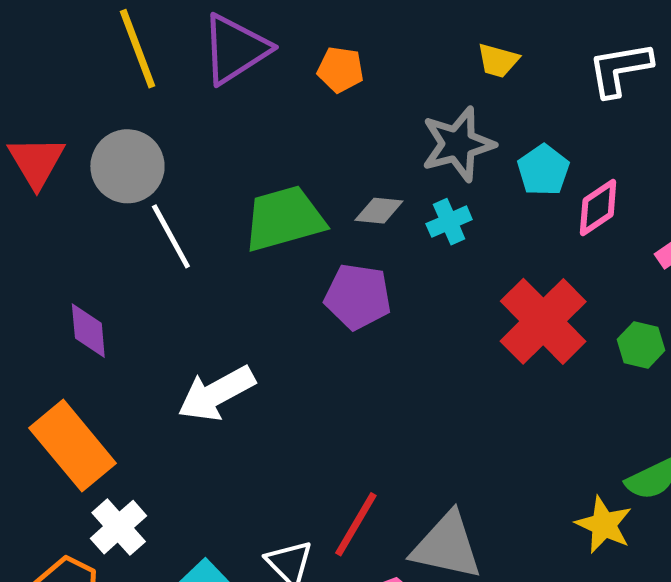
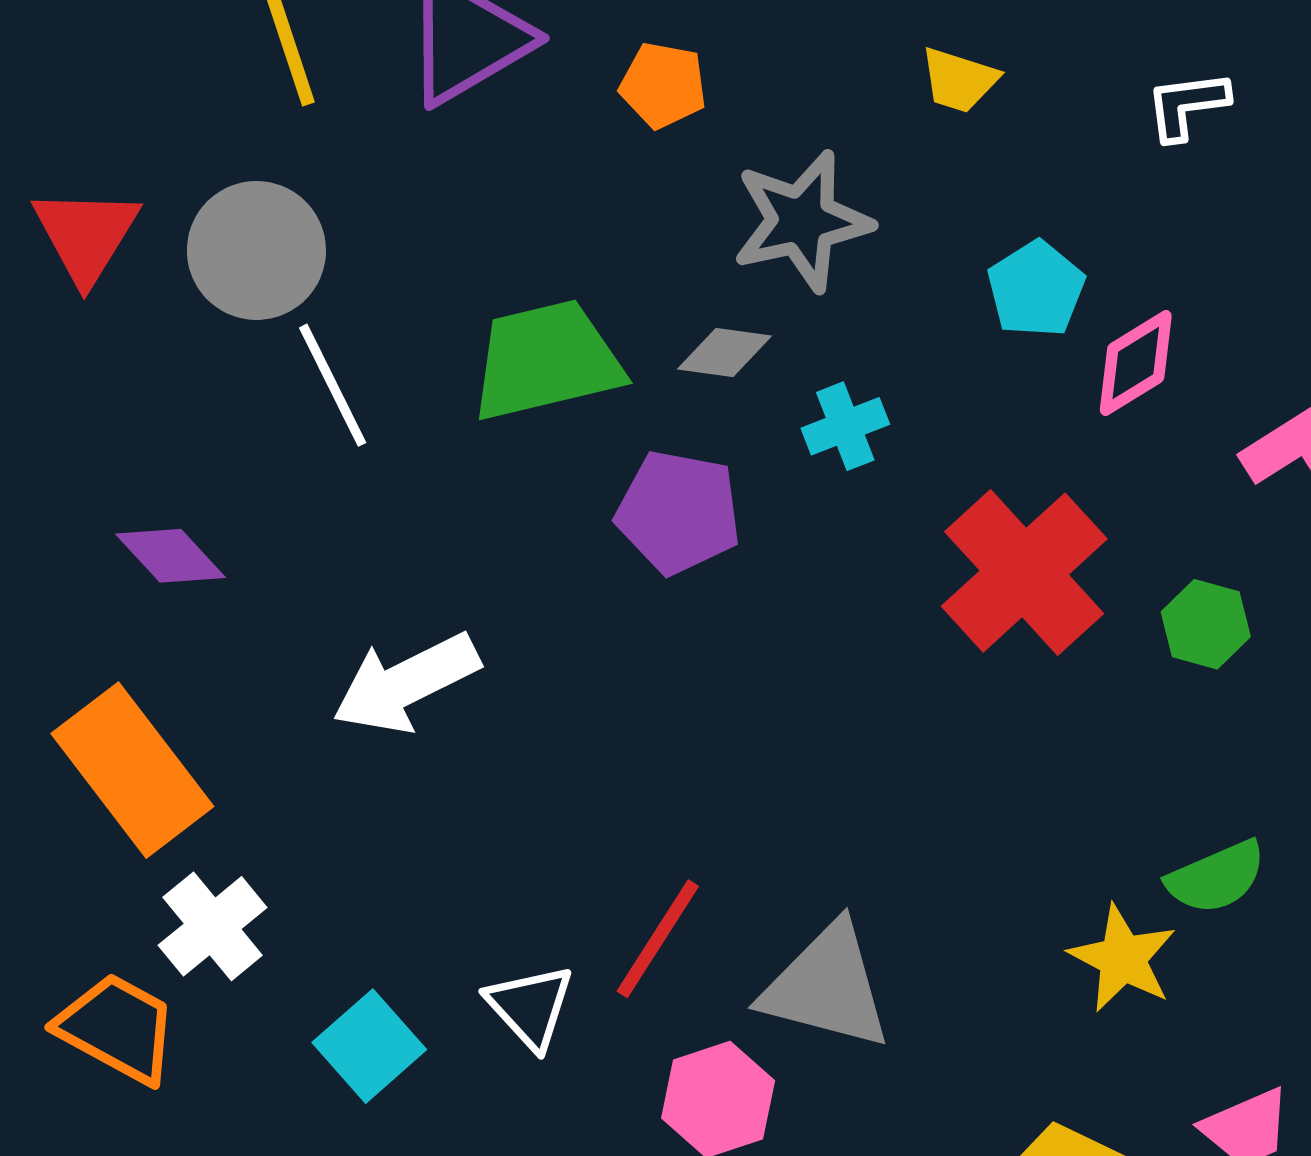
white L-shape: (620, 69) -> (1187, 105), size x0.7
gray star: (458, 144) -> (802, 221), moved
cyan cross: (449, 222) -> (845, 426), moved
purple diamond: (88, 331) -> (171, 556), turned -40

